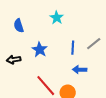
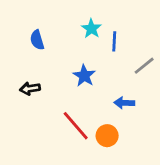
blue line: (73, 48) -> (114, 41), moved
blue star: (40, 50) -> (84, 76), moved

